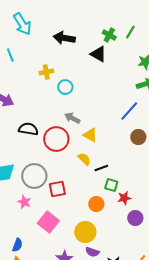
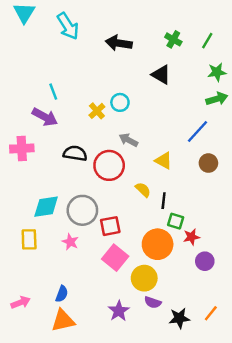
green line: (130, 32) -> (207, 41), moved
black triangle: (98, 54) -> (161, 75), moved
cyan line: (10, 55) -> (53, 92), moved
yellow cross: (46, 72) -> (97, 111), moved, turned -32
yellow triangle: (90, 135) -> (164, 161), moved
black line: (101, 168) -> (164, 201), turned -64
orange circle: (96, 204) -> (158, 244), size x1.6
pink square: (48, 222) -> (115, 258), moved

